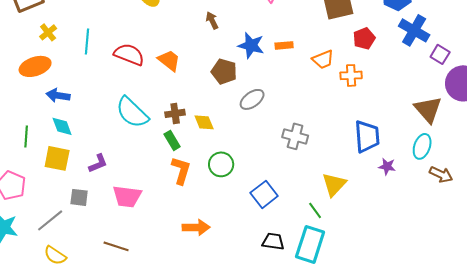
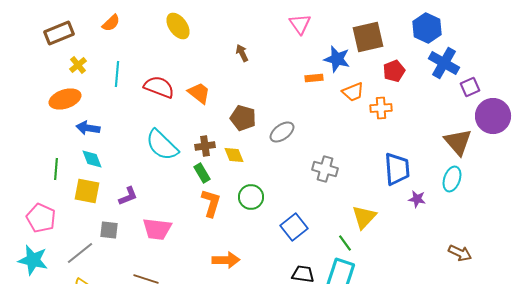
blue star: (251, 45) -> (337, 59), moved
purple square: (440, 54) -> (470, 87), turned 36
brown pentagon: (224, 71) -> (243, 118), moved
brown arrow: (441, 174) -> (460, 253), moved

